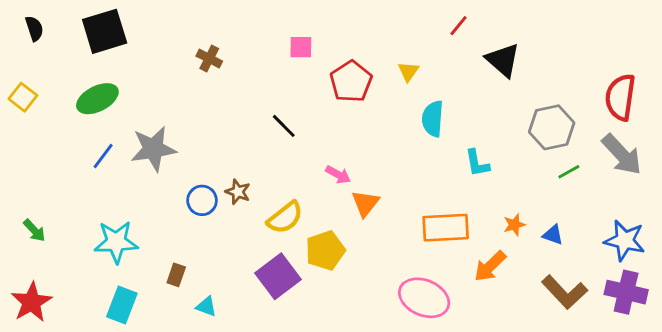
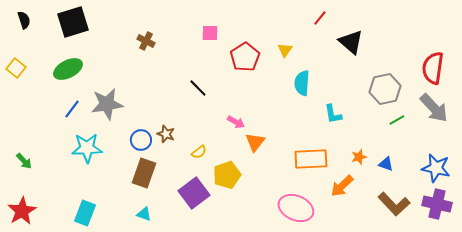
yellow semicircle: (285, 218) -> (199, 152), size x0.6
cyan star: (116, 242) -> (87, 148), moved
brown rectangle: (176, 275) -> (144, 173), moved, size x1.8

